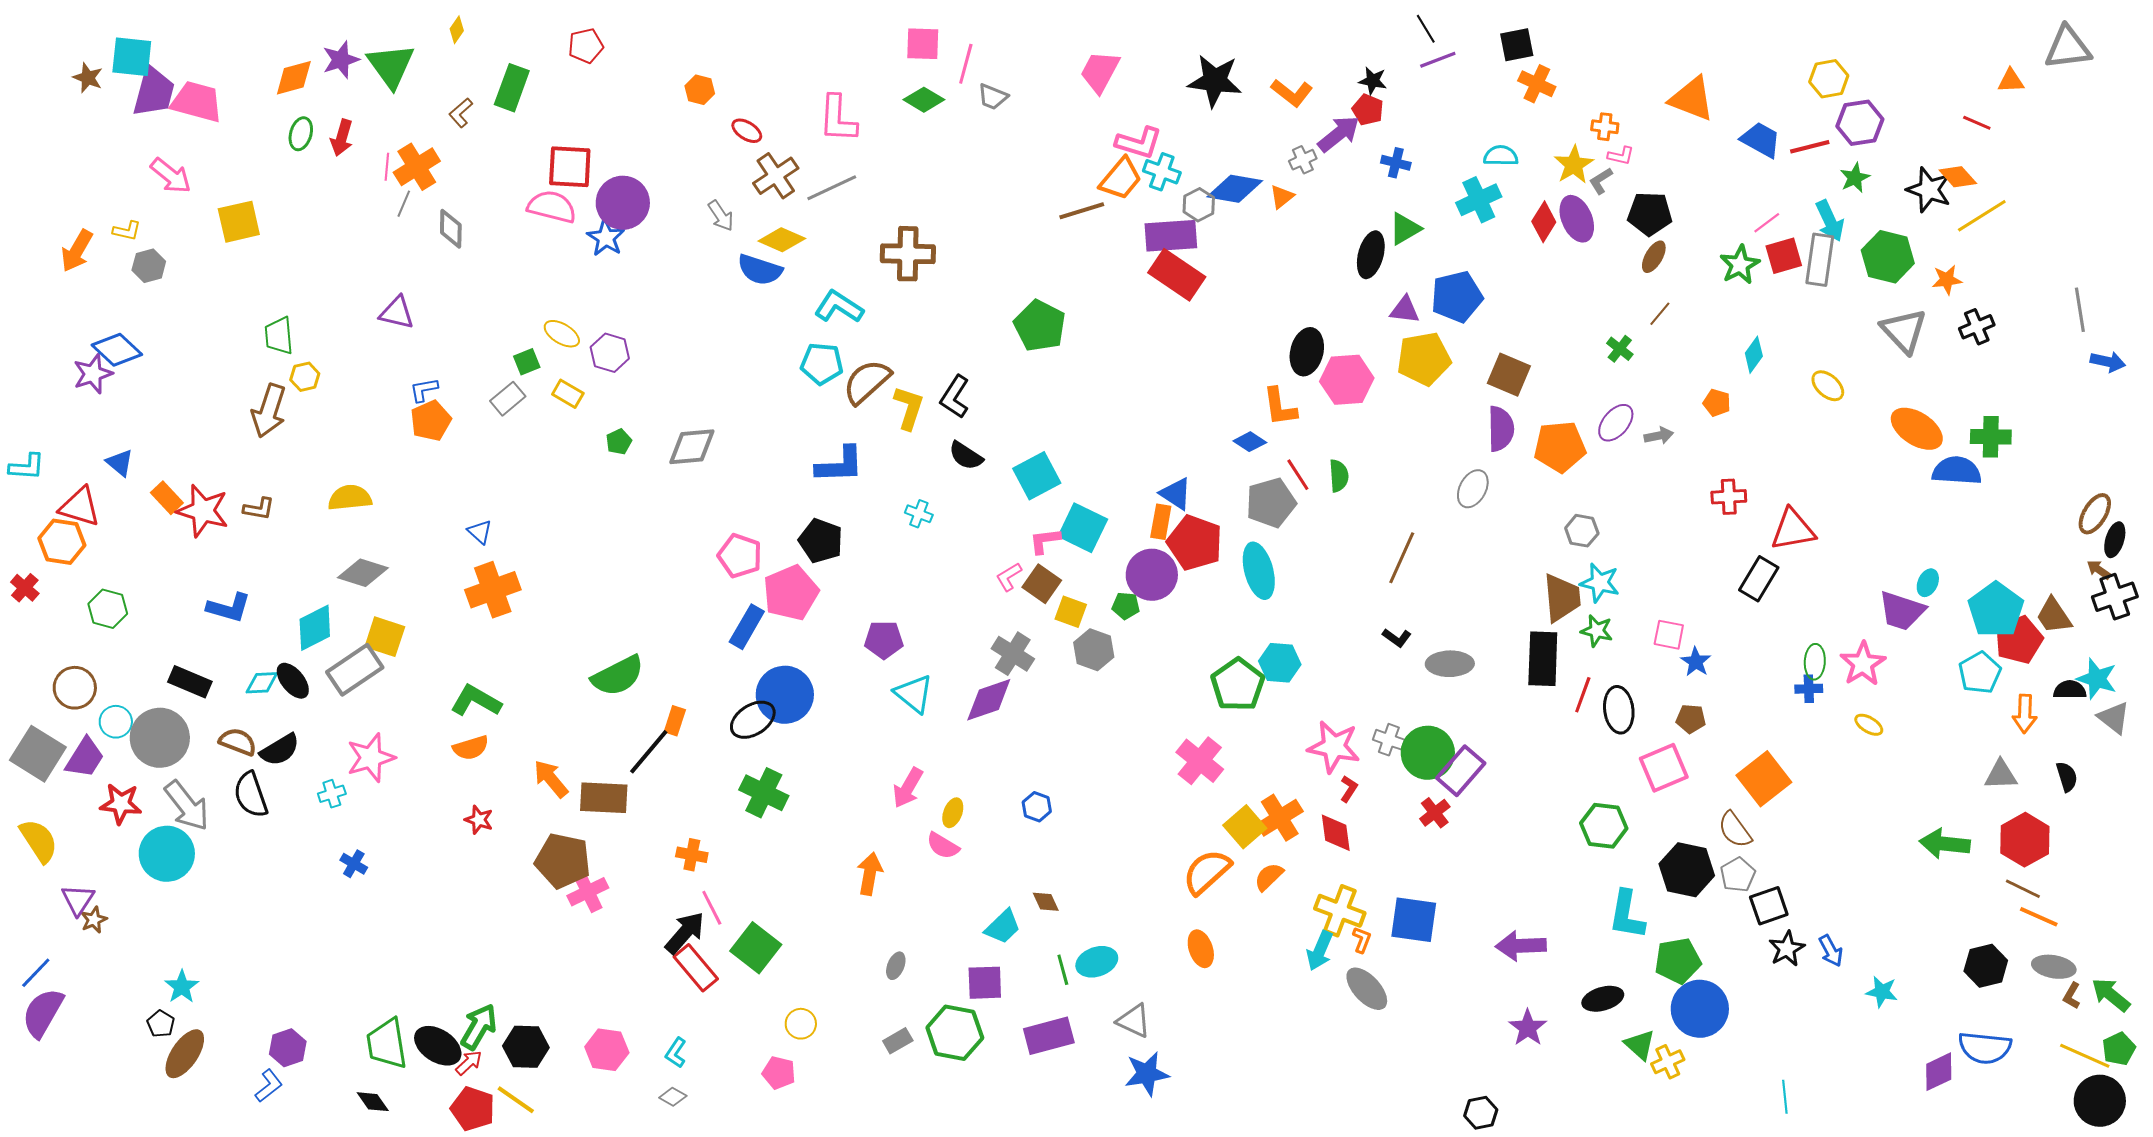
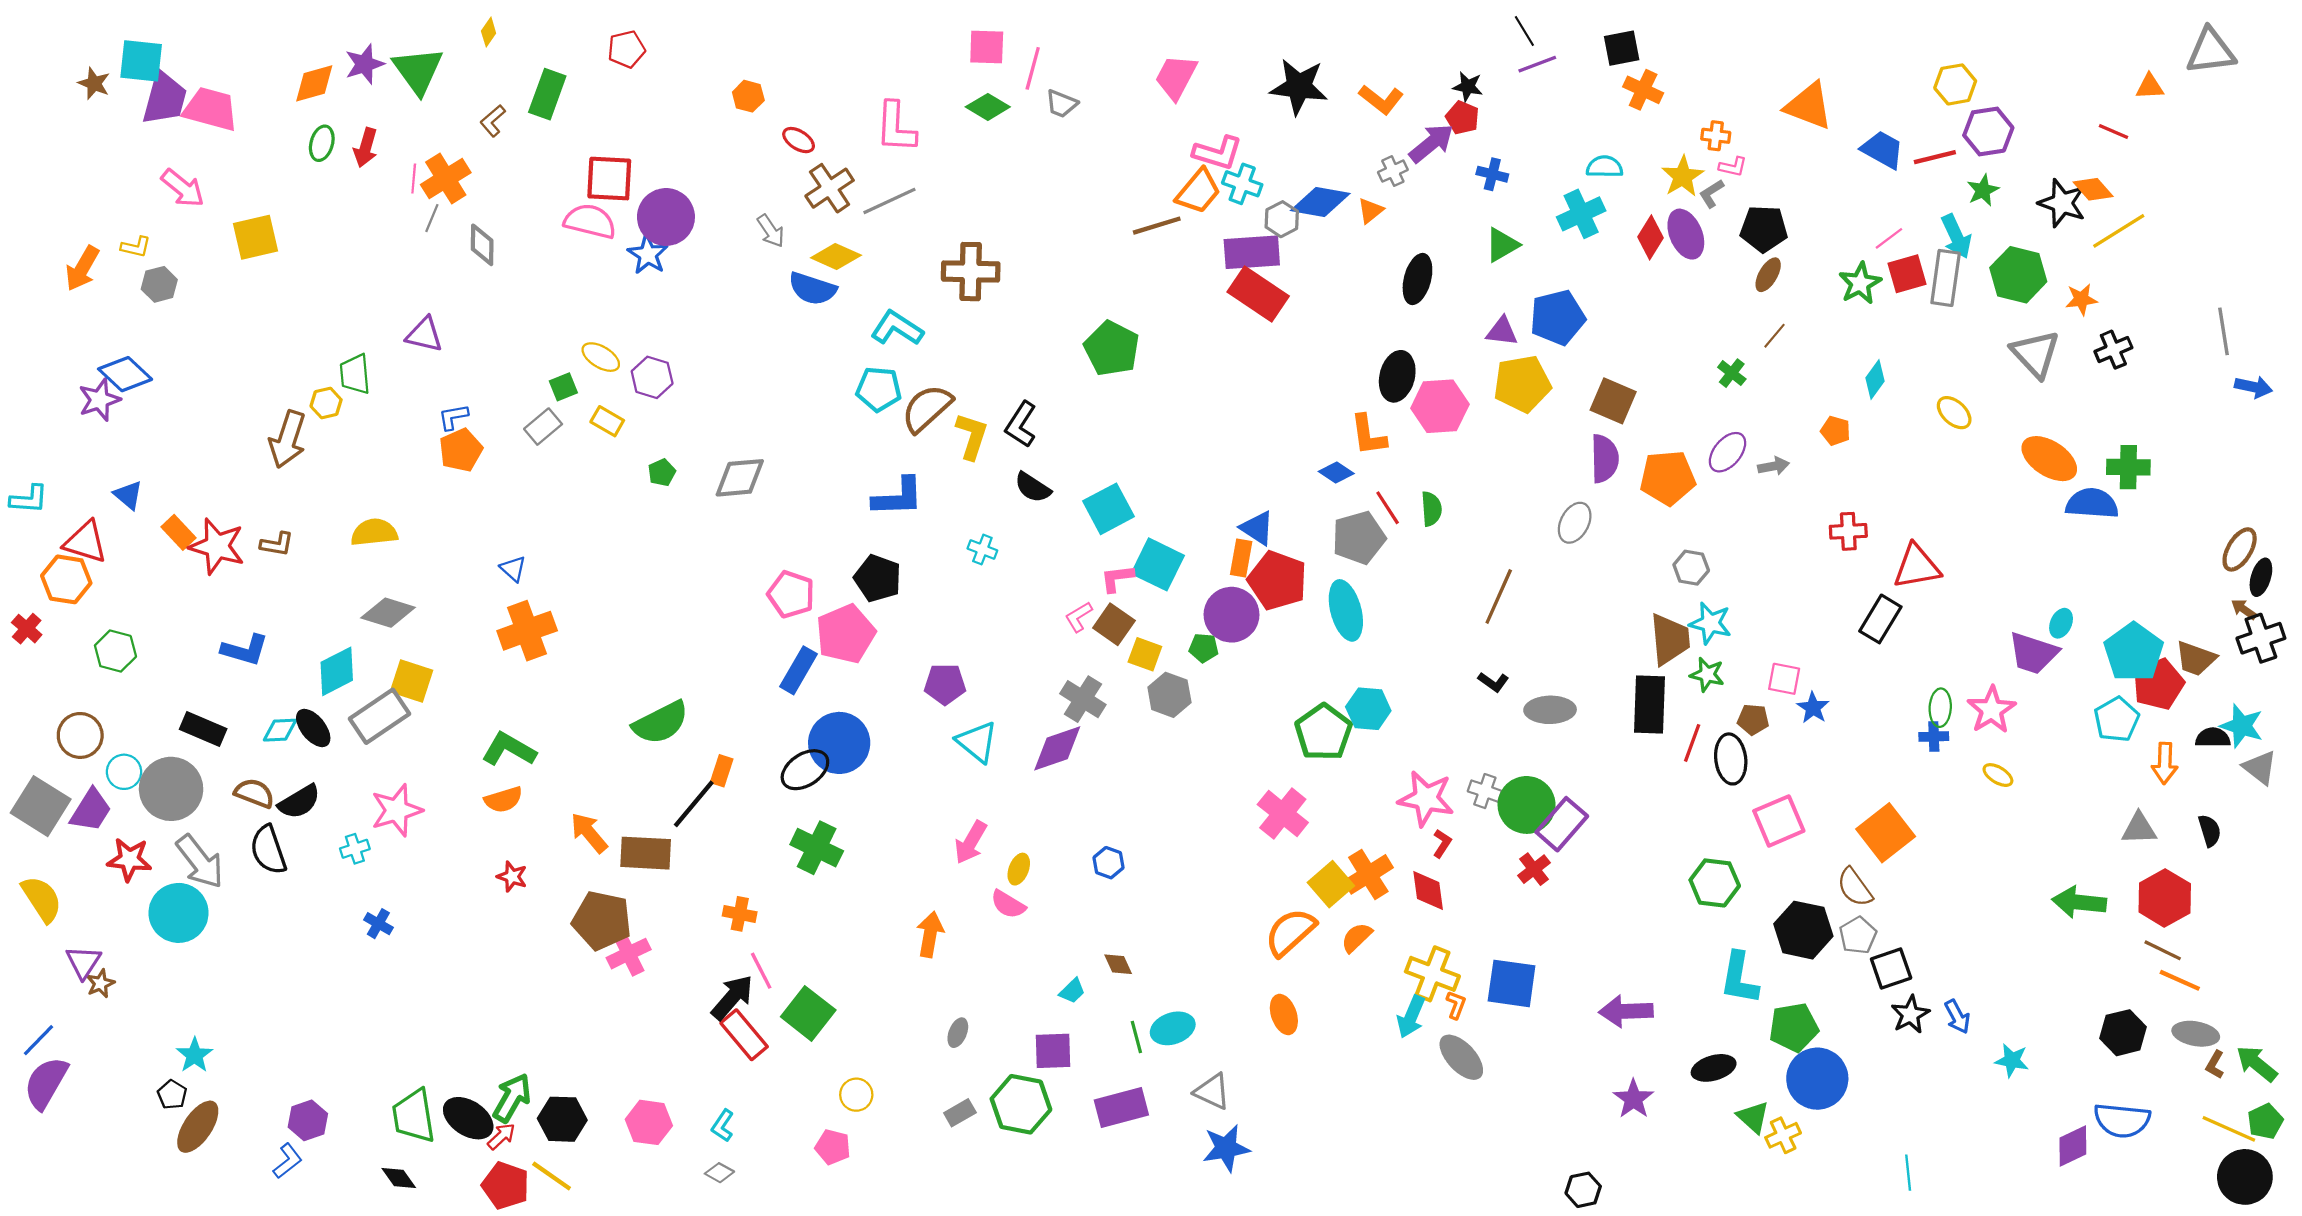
black ellipse: (1371, 255) -> (1417, 279), moved
green trapezoid: (279, 336) -> (355, 374), moved
brown trapezoid: (2054, 616) -> (2196, 658), turned -36
brown pentagon: (1691, 719) -> (1753, 719), moved
cyan trapezoid: (1003, 927) -> (1072, 991), size x0.7

